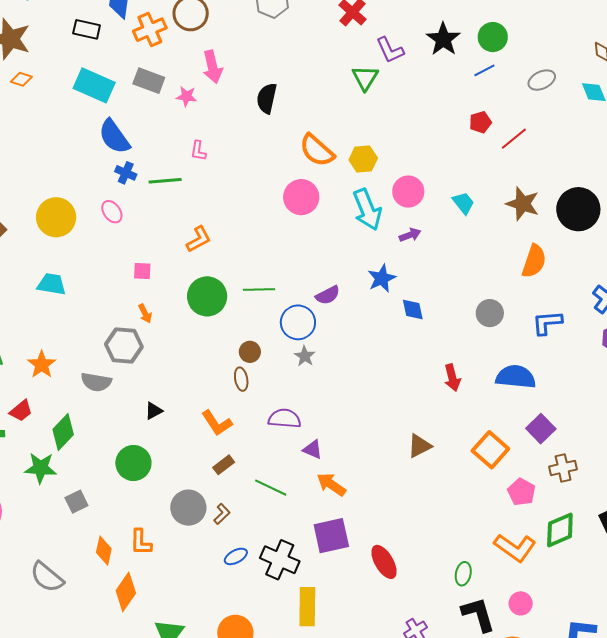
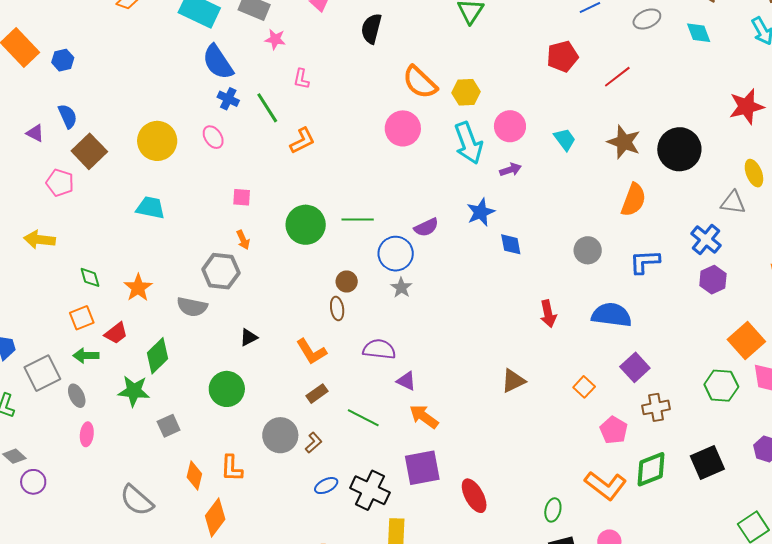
pink star: (186, 96) -> (275, 39), moved
red pentagon: (480, 122) -> (562, 56), moved, size x1.4
green line: (165, 181) -> (267, 108), turned 60
orange L-shape: (199, 239) -> (302, 141), moved
orange square: (490, 450) -> (584, 387), size x0.6

